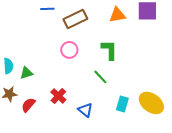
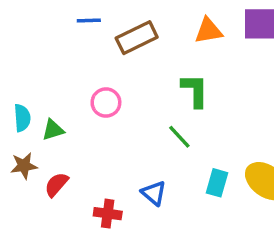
pink circle: (69, 50) -> (106, 103), moved
red cross: (58, 96) -> (108, 214), moved, turned -35

